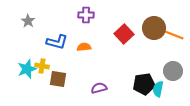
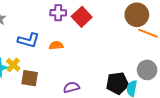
brown circle: (154, 28) -> (137, 15), moved
red square: (124, 34) -> (82, 17), moved
yellow cross: (42, 66) -> (13, 65), turned 32

